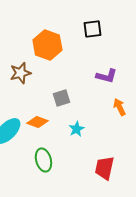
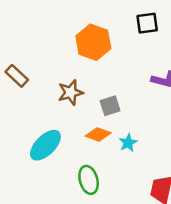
brown star: (20, 73) -> (71, 93), moved
orange diamond: (37, 122) -> (98, 134), moved

